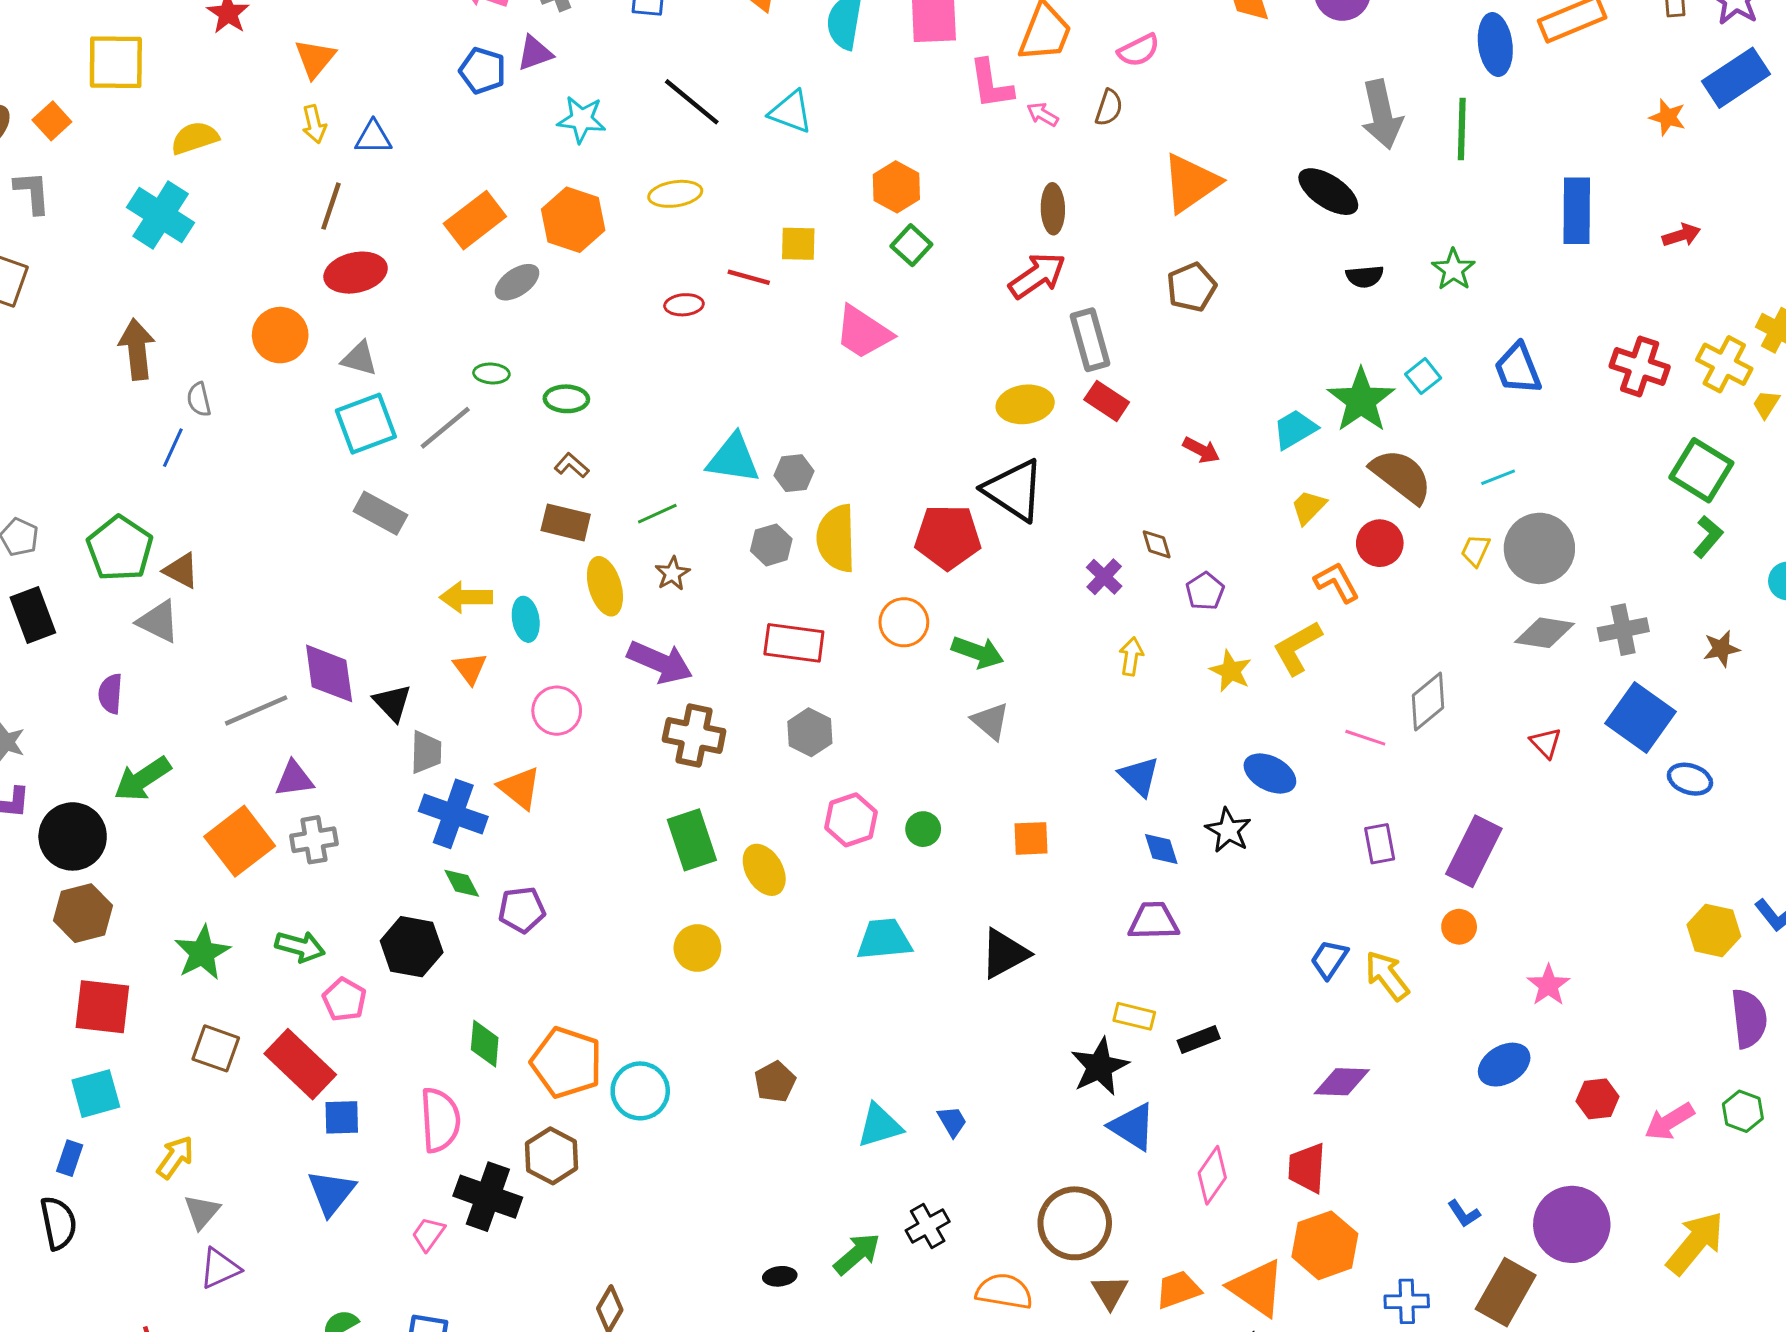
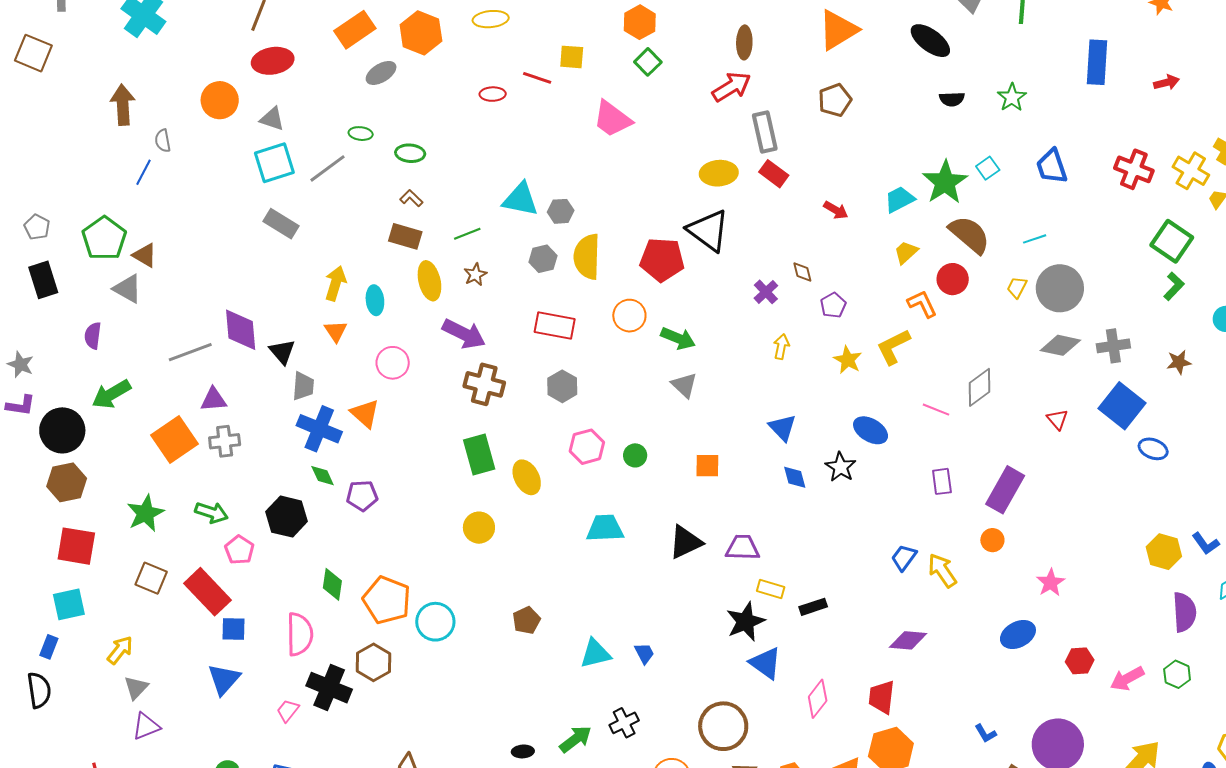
yellow arrow: (466, 597) -> (336, 283), turned 104
purple trapezoid: (1154, 921) -> (743, 548), moved

